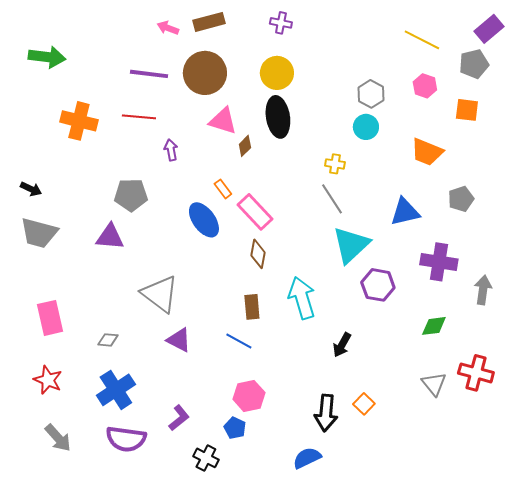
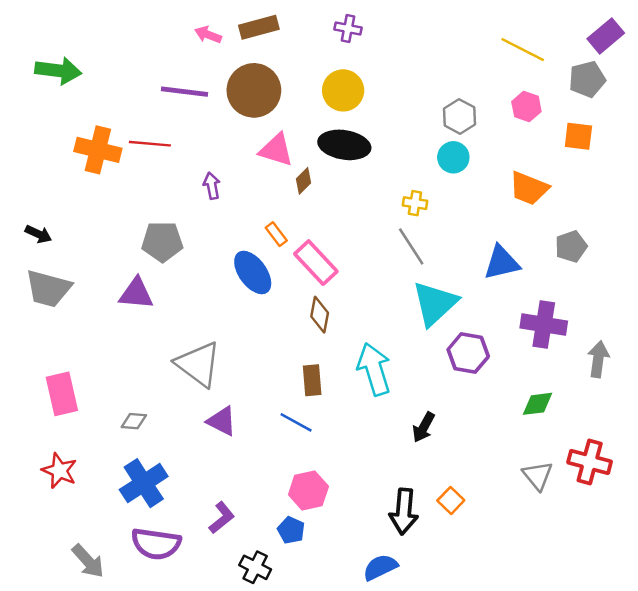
red line: (139, 117) -> (150, 144), moved
black ellipse: (278, 117) -> (344, 145), turned -72
gray arrow: (58, 438) -> (88, 561), moved

